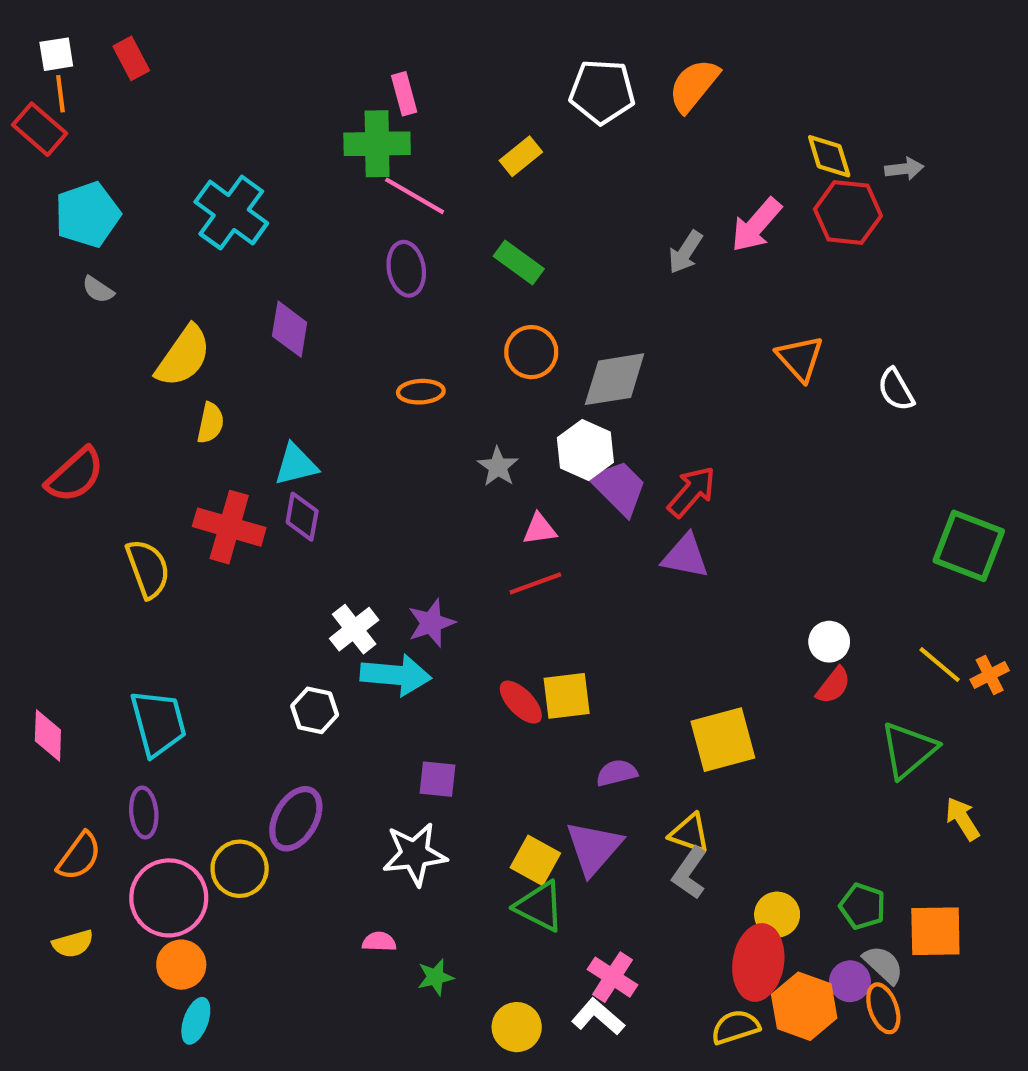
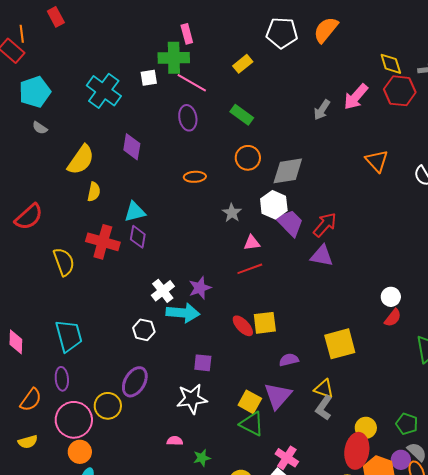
white square: (56, 54) -> (149, 78), moved

